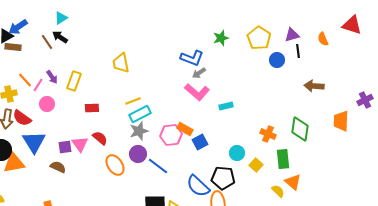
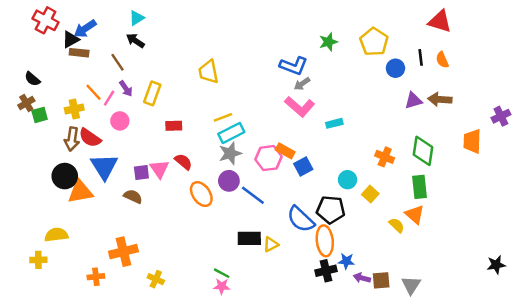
red triangle: (352, 25) -> (440, 21), moved
purple triangle: (292, 35) -> (413, 101), moved
orange semicircle: (323, 39) -> (442, 60), moved
brown line: (47, 42) -> (117, 62), moved
green rectangle: (283, 159) -> (419, 187), moved

